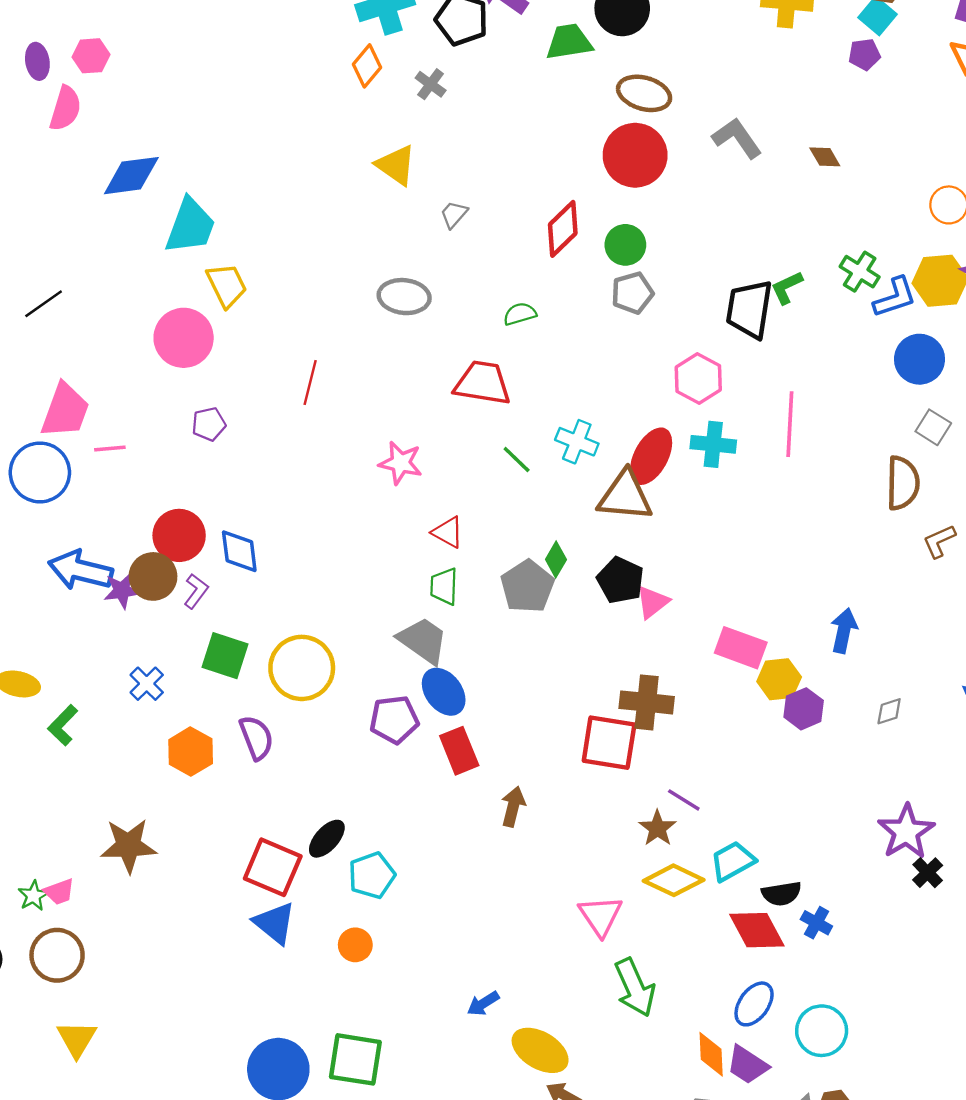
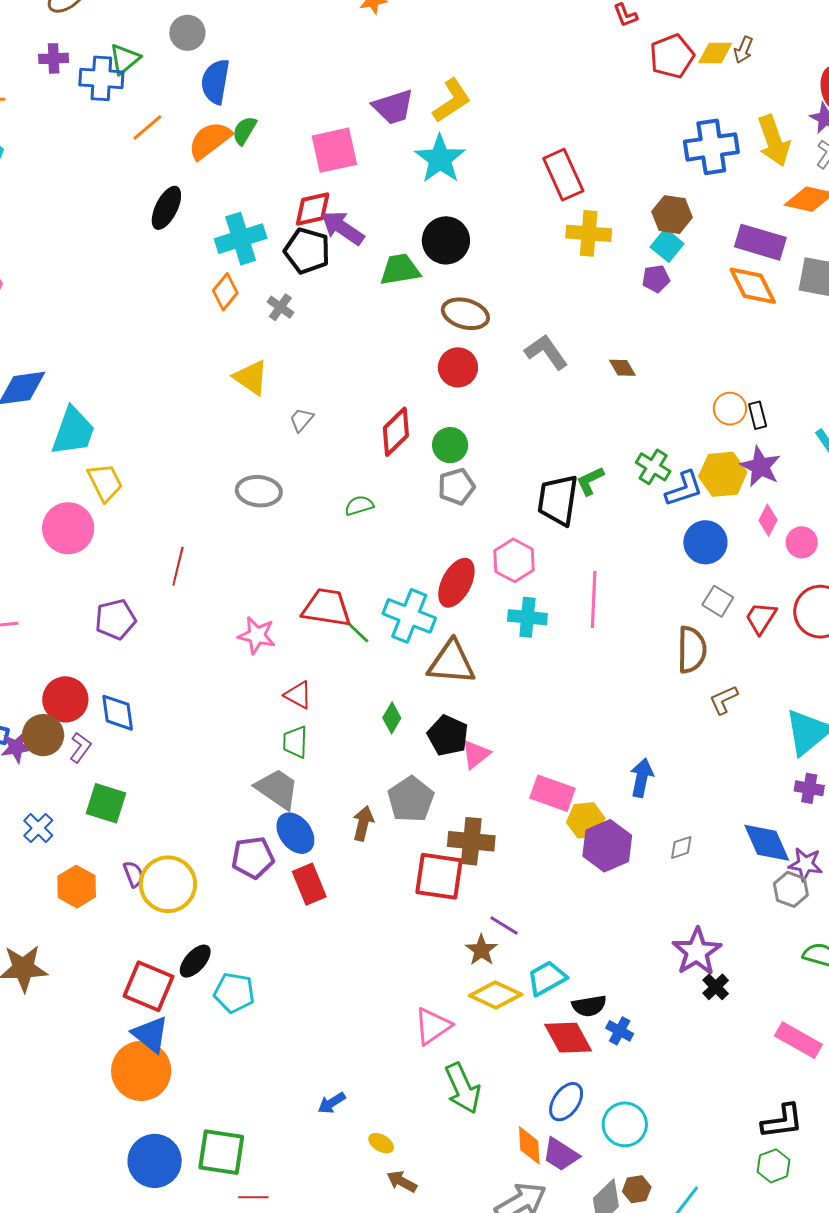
red circle: (635, 155) -> (458, 367), size x0.7
red trapezoid: (483, 383) -> (327, 608), moved
purple pentagon: (209, 424) -> (115, 619), moved, size x1.4
cyan cross: (577, 442) -> (409, 616), size x1.4
red ellipse: (651, 456) -> (456, 583), moved
gray pentagon: (527, 586) -> (411, 799), moved
yellow circle: (302, 668) -> (168, 884), moved
purple hexagon: (804, 709) -> (607, 846), size x1.4
purple semicircle: (256, 738) -> (134, 874), size x0.7
brown arrow: (513, 807) -> (363, 823), moved
cyan pentagon: (372, 875) -> (234, 993), turned 30
pink triangle: (600, 916) -> (433, 1026), turned 30
orange circle: (355, 945) -> (141, 1071), moved, size x2.0
yellow ellipse: (540, 1050) -> (381, 1143), size x0.5

